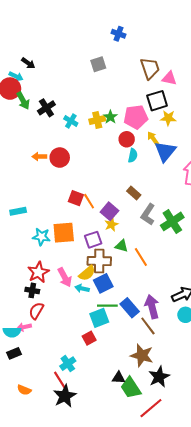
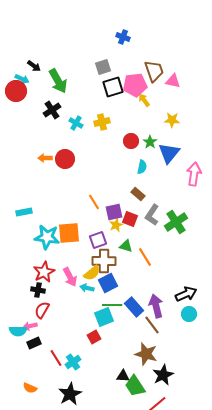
green arrow: (23, 101) -> (58, 81), moved, size x1.4
black square: (157, 101) -> (113, 87), moved
green star: (110, 117) -> (150, 142), moved
pink pentagon: (136, 117) -> (135, 85), moved
yellow arrow: (153, 138) -> (144, 100), moved
cyan semicircle: (133, 156) -> (142, 167), moved
red square: (76, 198) -> (130, 219), moved
purple square: (109, 211) -> (114, 212), turned 36
cyan star: (41, 237) -> (47, 237), size x1.4
black rectangle: (14, 353) -> (34, 343), moved
red line: (60, 380) -> (56, 358), moved

